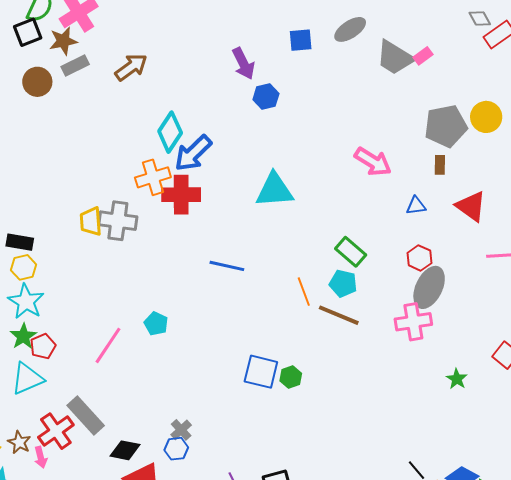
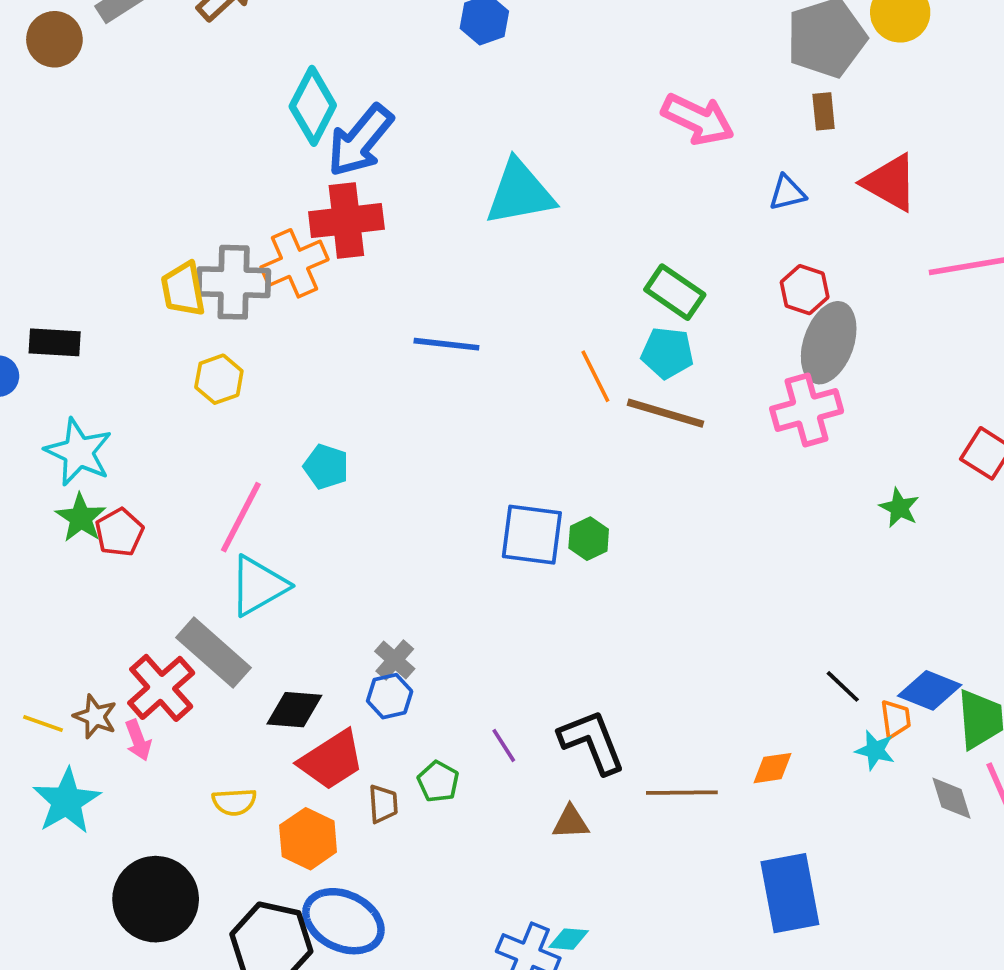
orange cross: (153, 177) -> (295, 263), moved
yellow hexagon: (24, 267) -> (219, 379), moved
cyan triangle: (27, 379) -> (258, 586), moved

